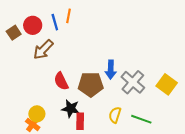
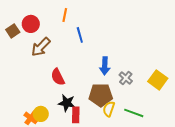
blue line: (55, 22) -> (80, 35), moved
gray cross: (133, 82) -> (126, 78), size x0.6
brown pentagon: (91, 84) -> (101, 95), moved
yellow circle: (37, 114) -> (41, 114), moved

